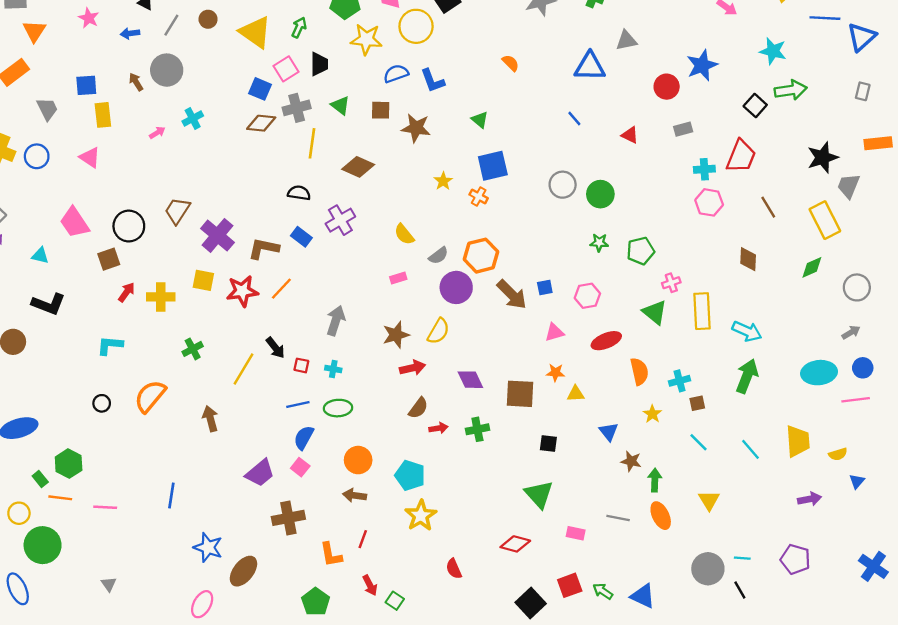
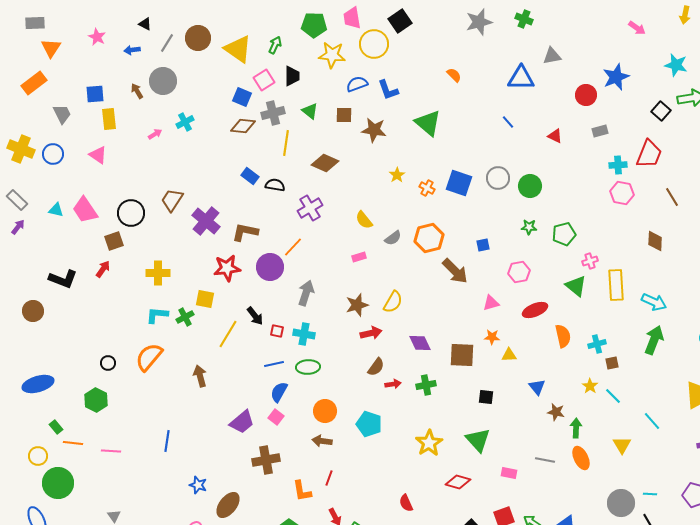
brown circle: (208, 19) -> (198, 38), size x1.6
green triangle: (480, 120) -> (428, 123), size x1.8
blue square: (493, 166) -> (459, 183), moved, turned 32
blue rectangle: (301, 237) -> (250, 176), moved
cyan triangle: (40, 256) -> (56, 210), moved
yellow square: (203, 280) -> (205, 299), moved
purple circle: (456, 287) -> (270, 267), moved
blue square: (545, 287) -> (483, 245), moved
orange line: (281, 289) -> (293, 247), moved
red arrow: (126, 292) -> (103, 269), moved
cyan L-shape: (110, 345) -> (157, 315), moved
cyan cross: (333, 369) -> (304, 334), size x1.5
yellow star: (652, 414) -> (590, 386), moved
cyan line: (750, 449) -> (652, 421), moved
green hexagon: (69, 464) -> (96, 400), moved
yellow star: (421, 516) -> (429, 443), moved
blue star: (208, 547) -> (198, 485), size x0.7

